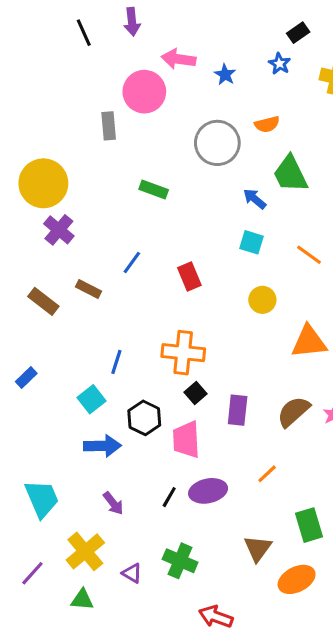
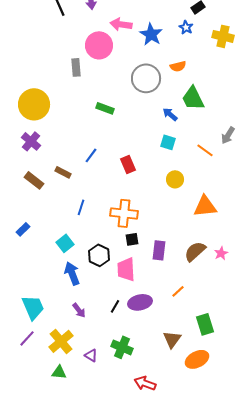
blue star: (225, 75) -> (151, 34), size x1.6
purple cross: (59, 230) -> (31, 141), moved
blue line: (116, 362) -> (81, 207), moved
black square: (196, 393) -> (132, 239), turned 32
blue arrow: (102, 446) -> (72, 273), turned -110
purple line: (32, 573) -> (27, 338), moved

